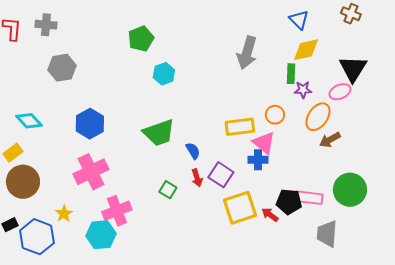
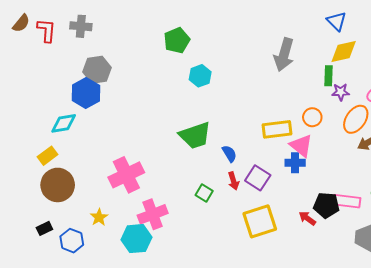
cyan diamond: (29, 121) -> (64, 123), turned -56
blue hexagon: (90, 124) -> (86, 93), moved
yellow square: (240, 208) -> (260, 221), moved
blue hexagon: (37, 237) -> (72, 241), size x0.7

